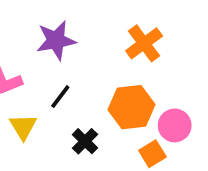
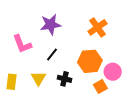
yellow triangle: (23, 127) -> (39, 78), moved
black cross: (85, 141) -> (64, 79), turned -32

